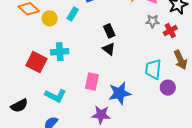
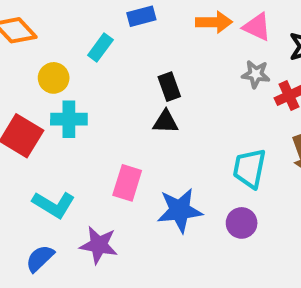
yellow circle: (50, 18) -> (54, 78), moved
black triangle: (109, 49) -> (166, 122), turned -40
purple circle: (168, 88) -> (242, 223), moved
purple star: (101, 115) -> (99, 245), moved

